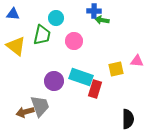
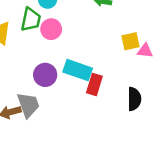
pink circle: (74, 41) -> (51, 29), moved
yellow square: (116, 69) -> (131, 41), moved
black semicircle: (128, 119) -> (134, 99), moved

